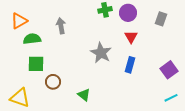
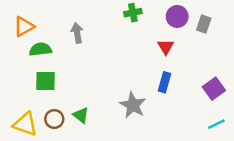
purple circle: (128, 13) -> (177, 16), moved
gray star: (101, 53) -> (133, 105), moved
brown circle: (53, 82) -> (54, 119), moved
green triangle: (84, 95) -> (81, 115), moved

